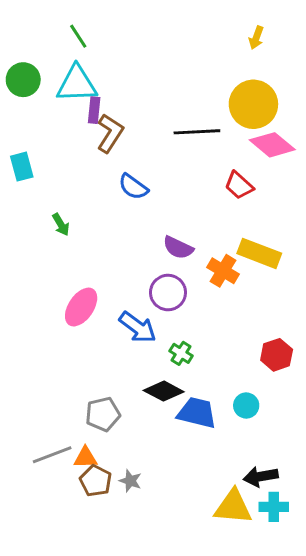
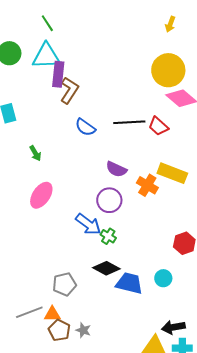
purple rectangle: (94, 110) -> (58, 74), size x1.4
black line: (197, 132) -> (129, 122), moved
pink ellipse: (81, 307) -> (41, 195), moved
green cross: (181, 353) -> (108, 236), moved

